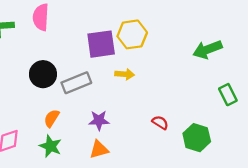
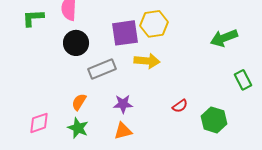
black circle: (43, 74) -> (76, 43), moved
yellow arrow: (125, 74) -> (147, 61), size x1.4
red semicircle: (160, 123) -> (180, 106), turned 112

